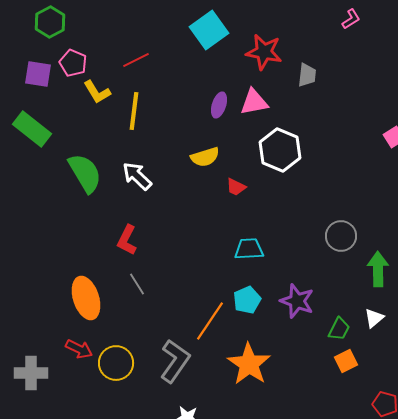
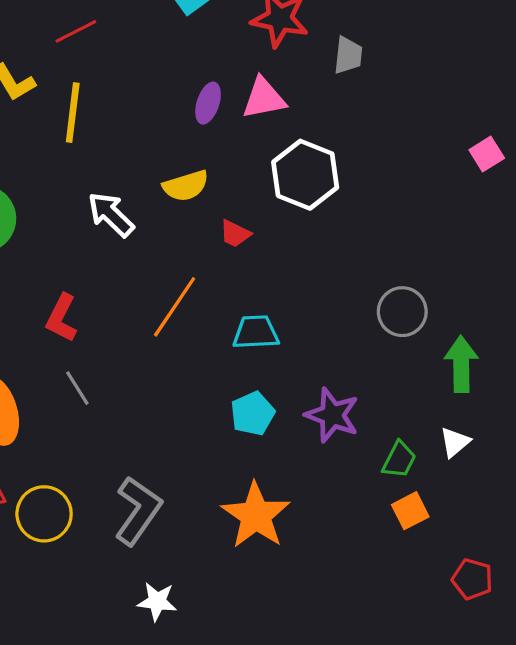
white arrow: (137, 176) -> (111, 215), moved
orange line: (210, 321) -> (175, 307), moved

